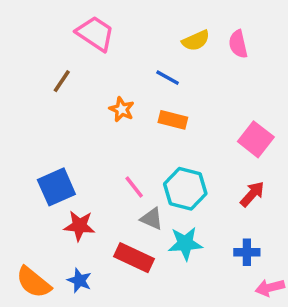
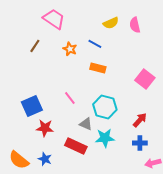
orange star: (122, 109) -> (70, 49), moved
pink line: (134, 187) -> (70, 98), moved
red arrow: (252, 194) -> (140, 120), moved

